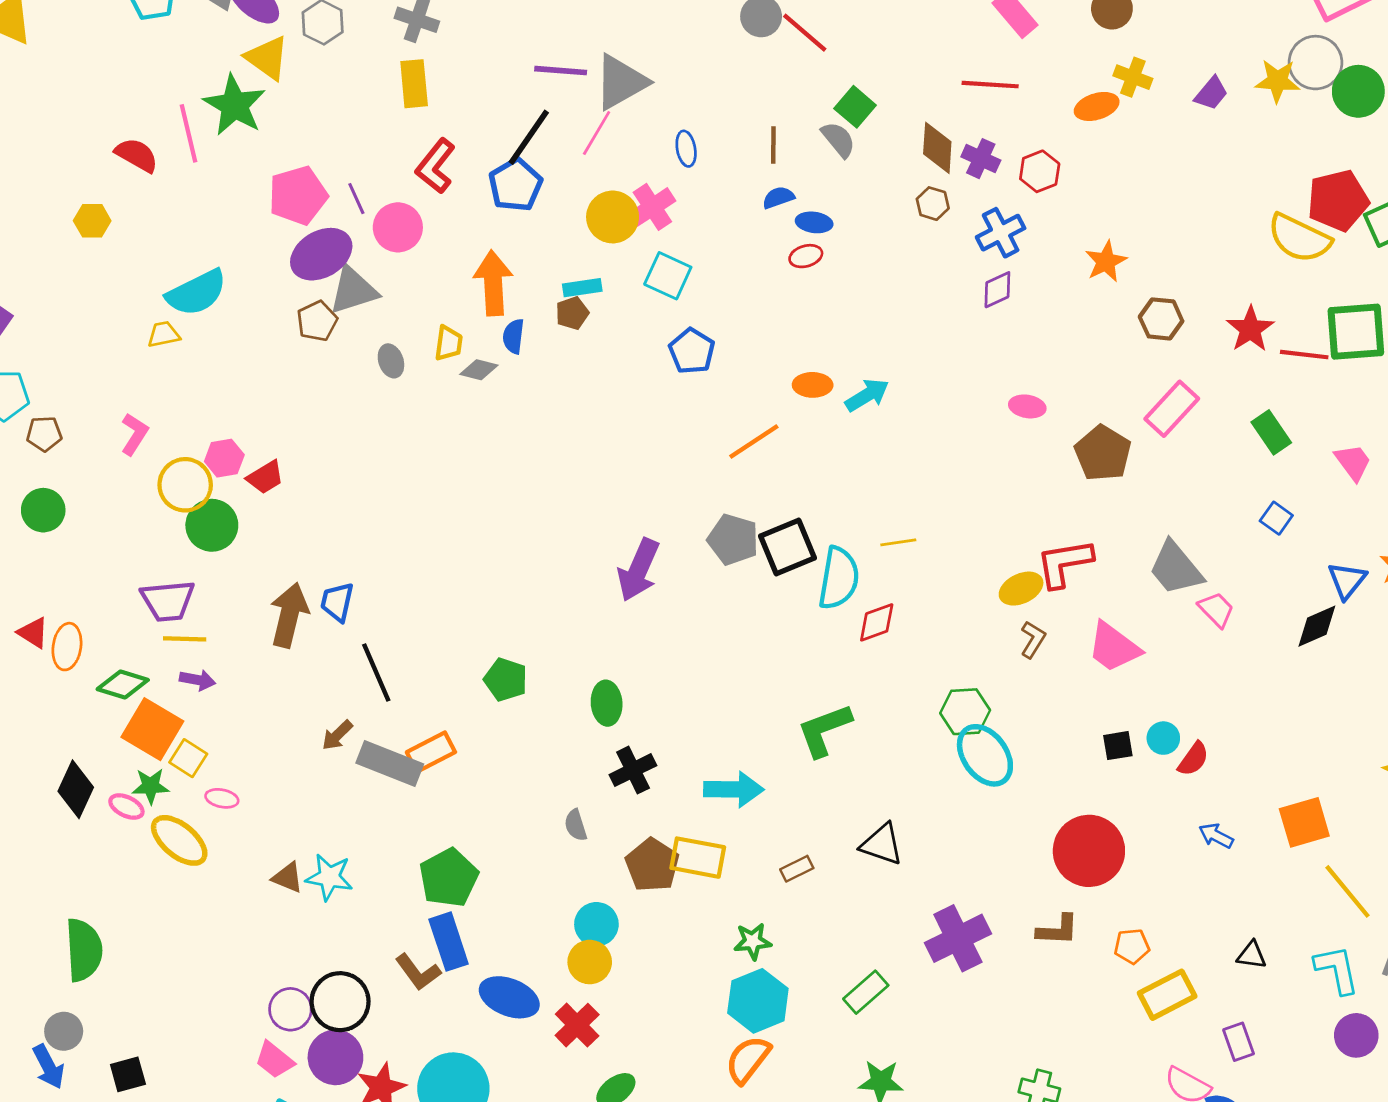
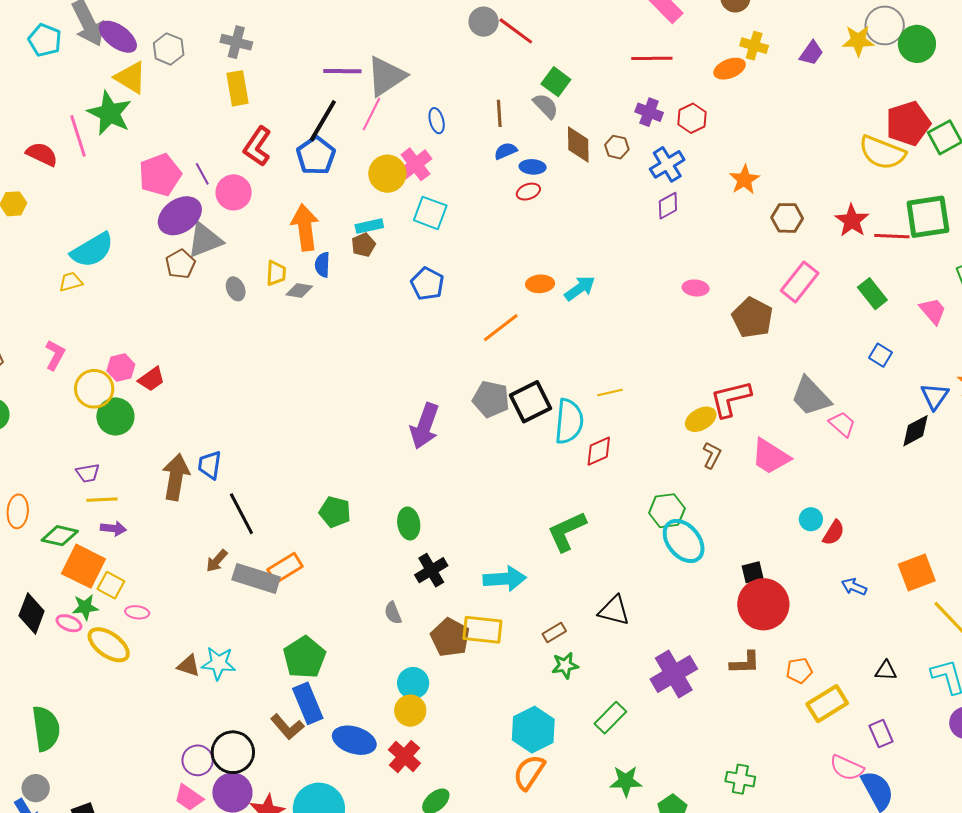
brown diamond: (937, 148) -> (578, 144), moved
blue pentagon: (692, 351) -> (427, 284), moved
purple trapezoid: (168, 601) -> (88, 473), size x0.6
black square: (1118, 746) -> (753, 572), moved
green star: (753, 941) -> (565, 665), moved

